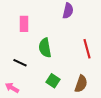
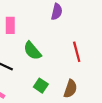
green semicircle: (45, 48) -> (32, 51), turned -30

